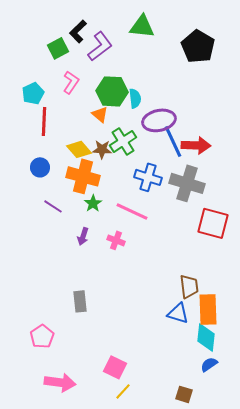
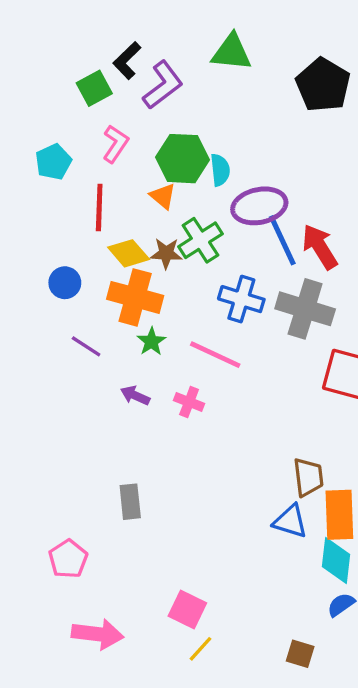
red line: (44, 121) -> (99, 208), moved
red arrow: (196, 145) -> (320, 247), turned -124
purple arrow: (83, 236) -> (135, 395), turned 96

